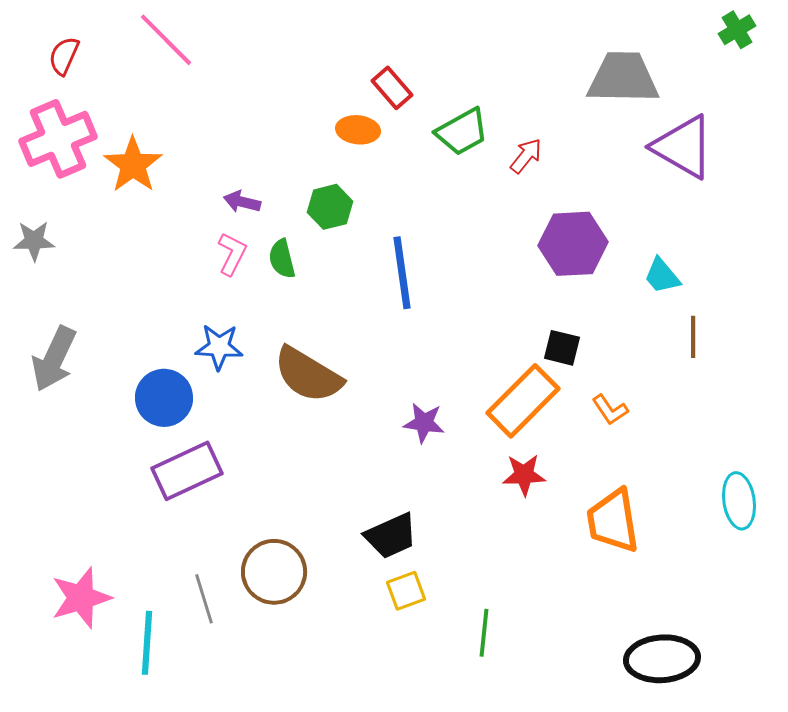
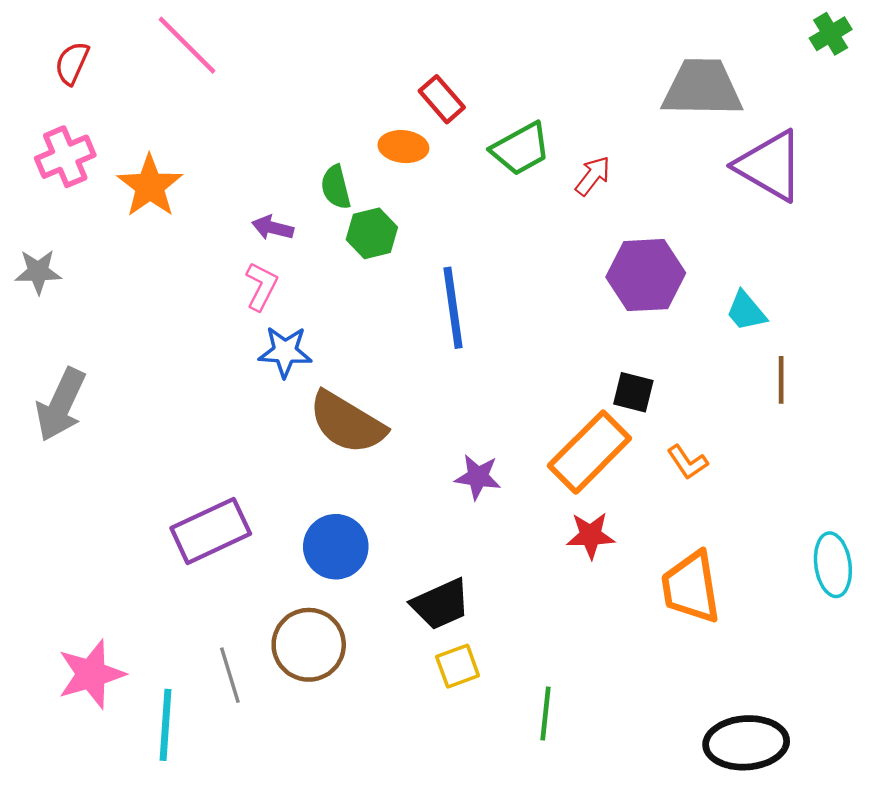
pink cross: (58, 139) -> (65, 157), size x0.7
green semicircle: (282, 259) -> (336, 187), moved
blue star: (219, 347) -> (285, 352), moved
blue circle: (164, 398) -> (336, 547), moved

